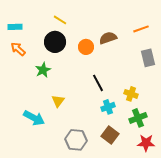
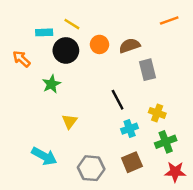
cyan rectangle: (15, 27) -> (44, 32), moved
orange line: (141, 29) -> (169, 20), moved
orange circle: (86, 47) -> (100, 44), moved
gray rectangle: (148, 58) -> (148, 70), moved
cyan arrow: (34, 118) -> (44, 156), moved
brown square: (110, 135) -> (132, 162), turned 30

